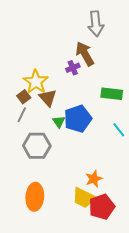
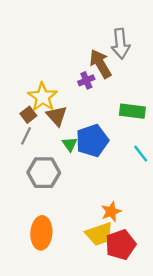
gray arrow: (96, 24) -> (121, 44), moved
yellow trapezoid: (84, 198) -> (99, 234), turned -45

